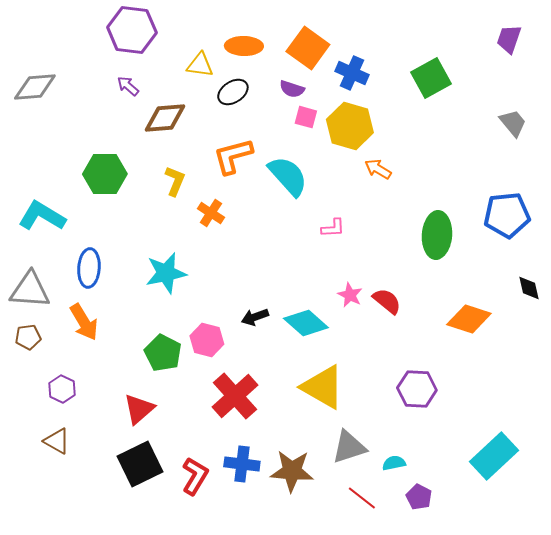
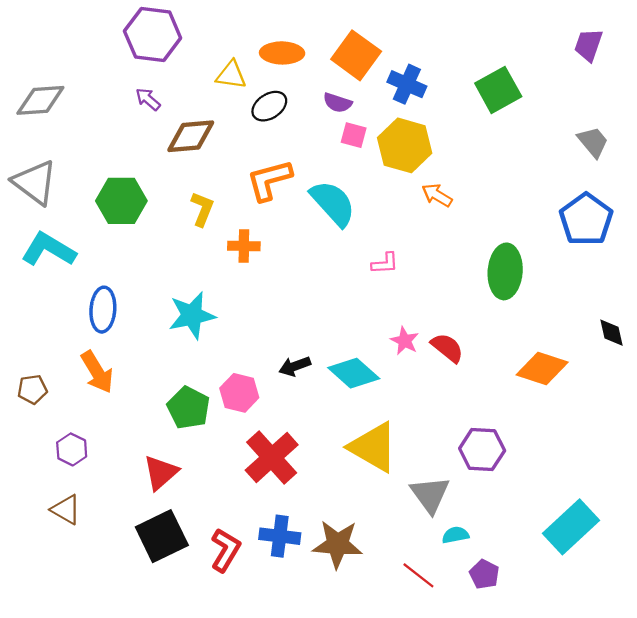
orange cross: (211, 213) -> (244, 246), turned -32
blue pentagon: (507, 215) -> (586, 219), moved, turned -30
gray triangle: (30, 290) -> (35, 182), moved, turned 33
gray triangle: (349, 447) -> (430, 495), moved, turned -48

